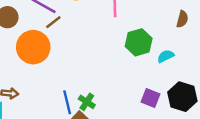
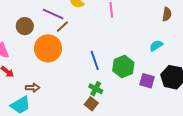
green hexagon: (139, 42) -> (123, 67), moved
blue line: (67, 102) -> (95, 60), moved

